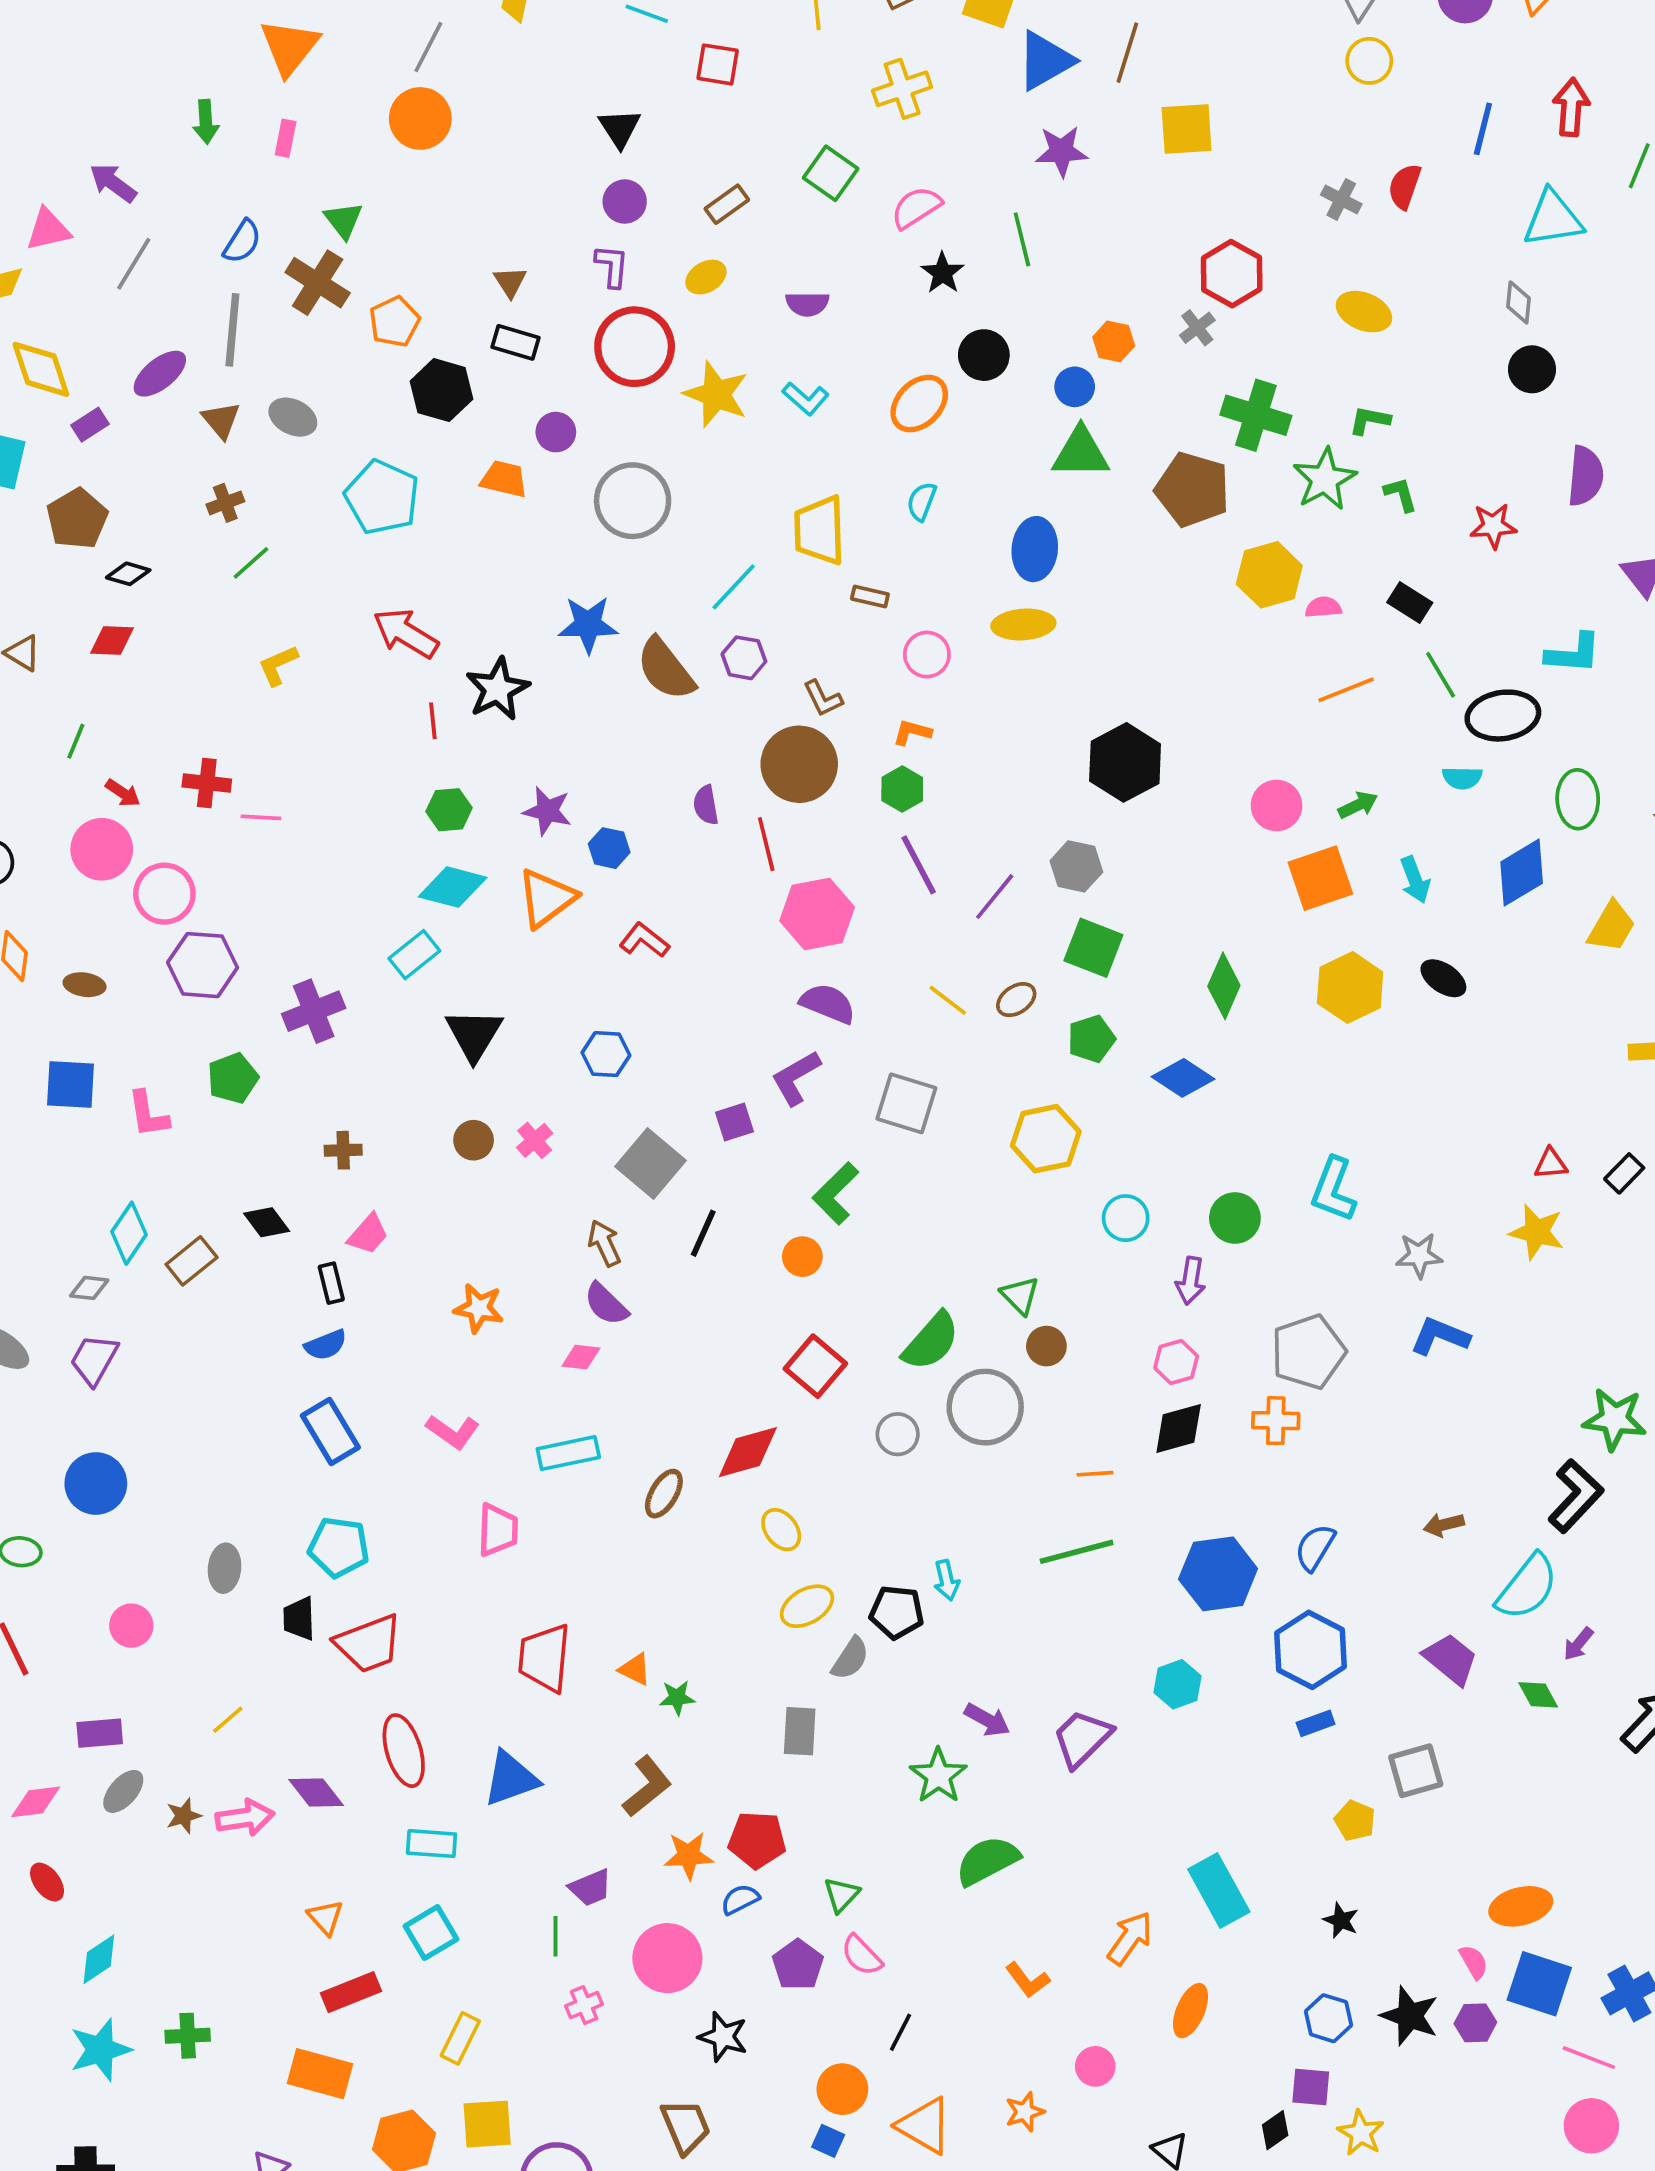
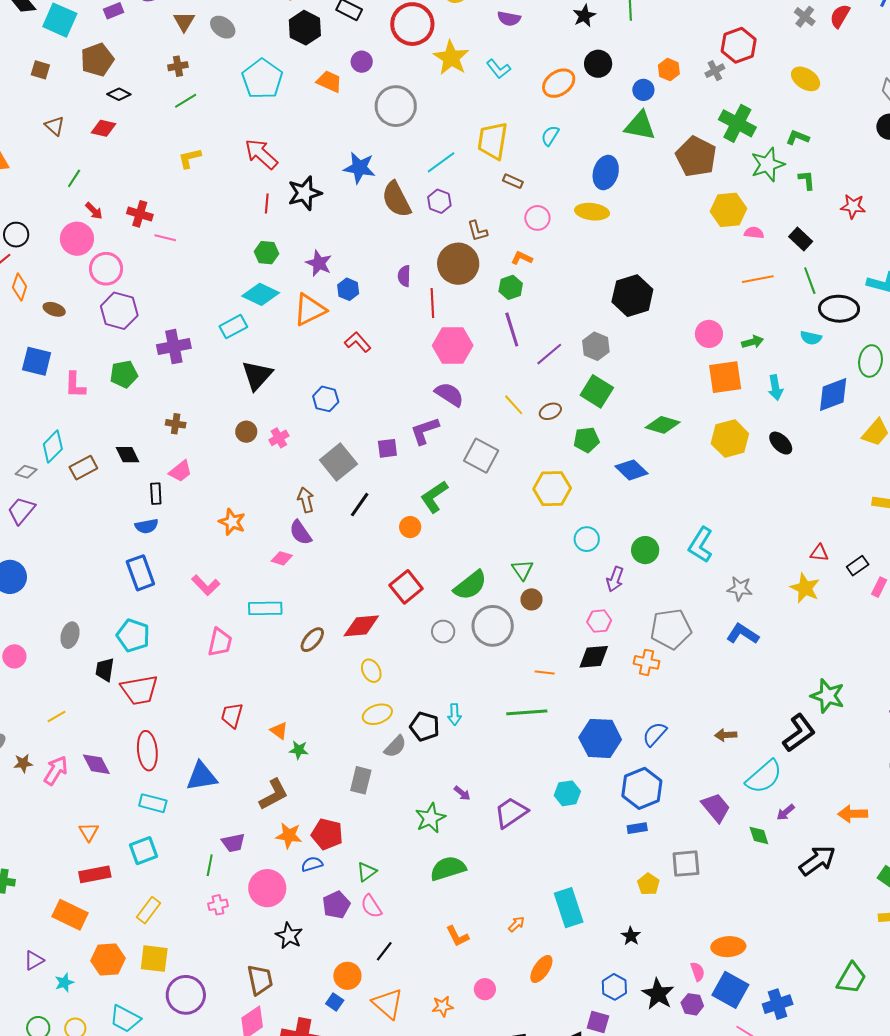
green diamond: (1224, 986) -> (663, 425), turned 72
red trapezoid: (545, 1658) -> (232, 715), size x0.7
purple arrow: (987, 1720) -> (462, 793), size x0.7
pink arrow: (245, 1818) -> (56, 770), turned -60
orange arrow: (1130, 1938) -> (516, 924), size x0.6

